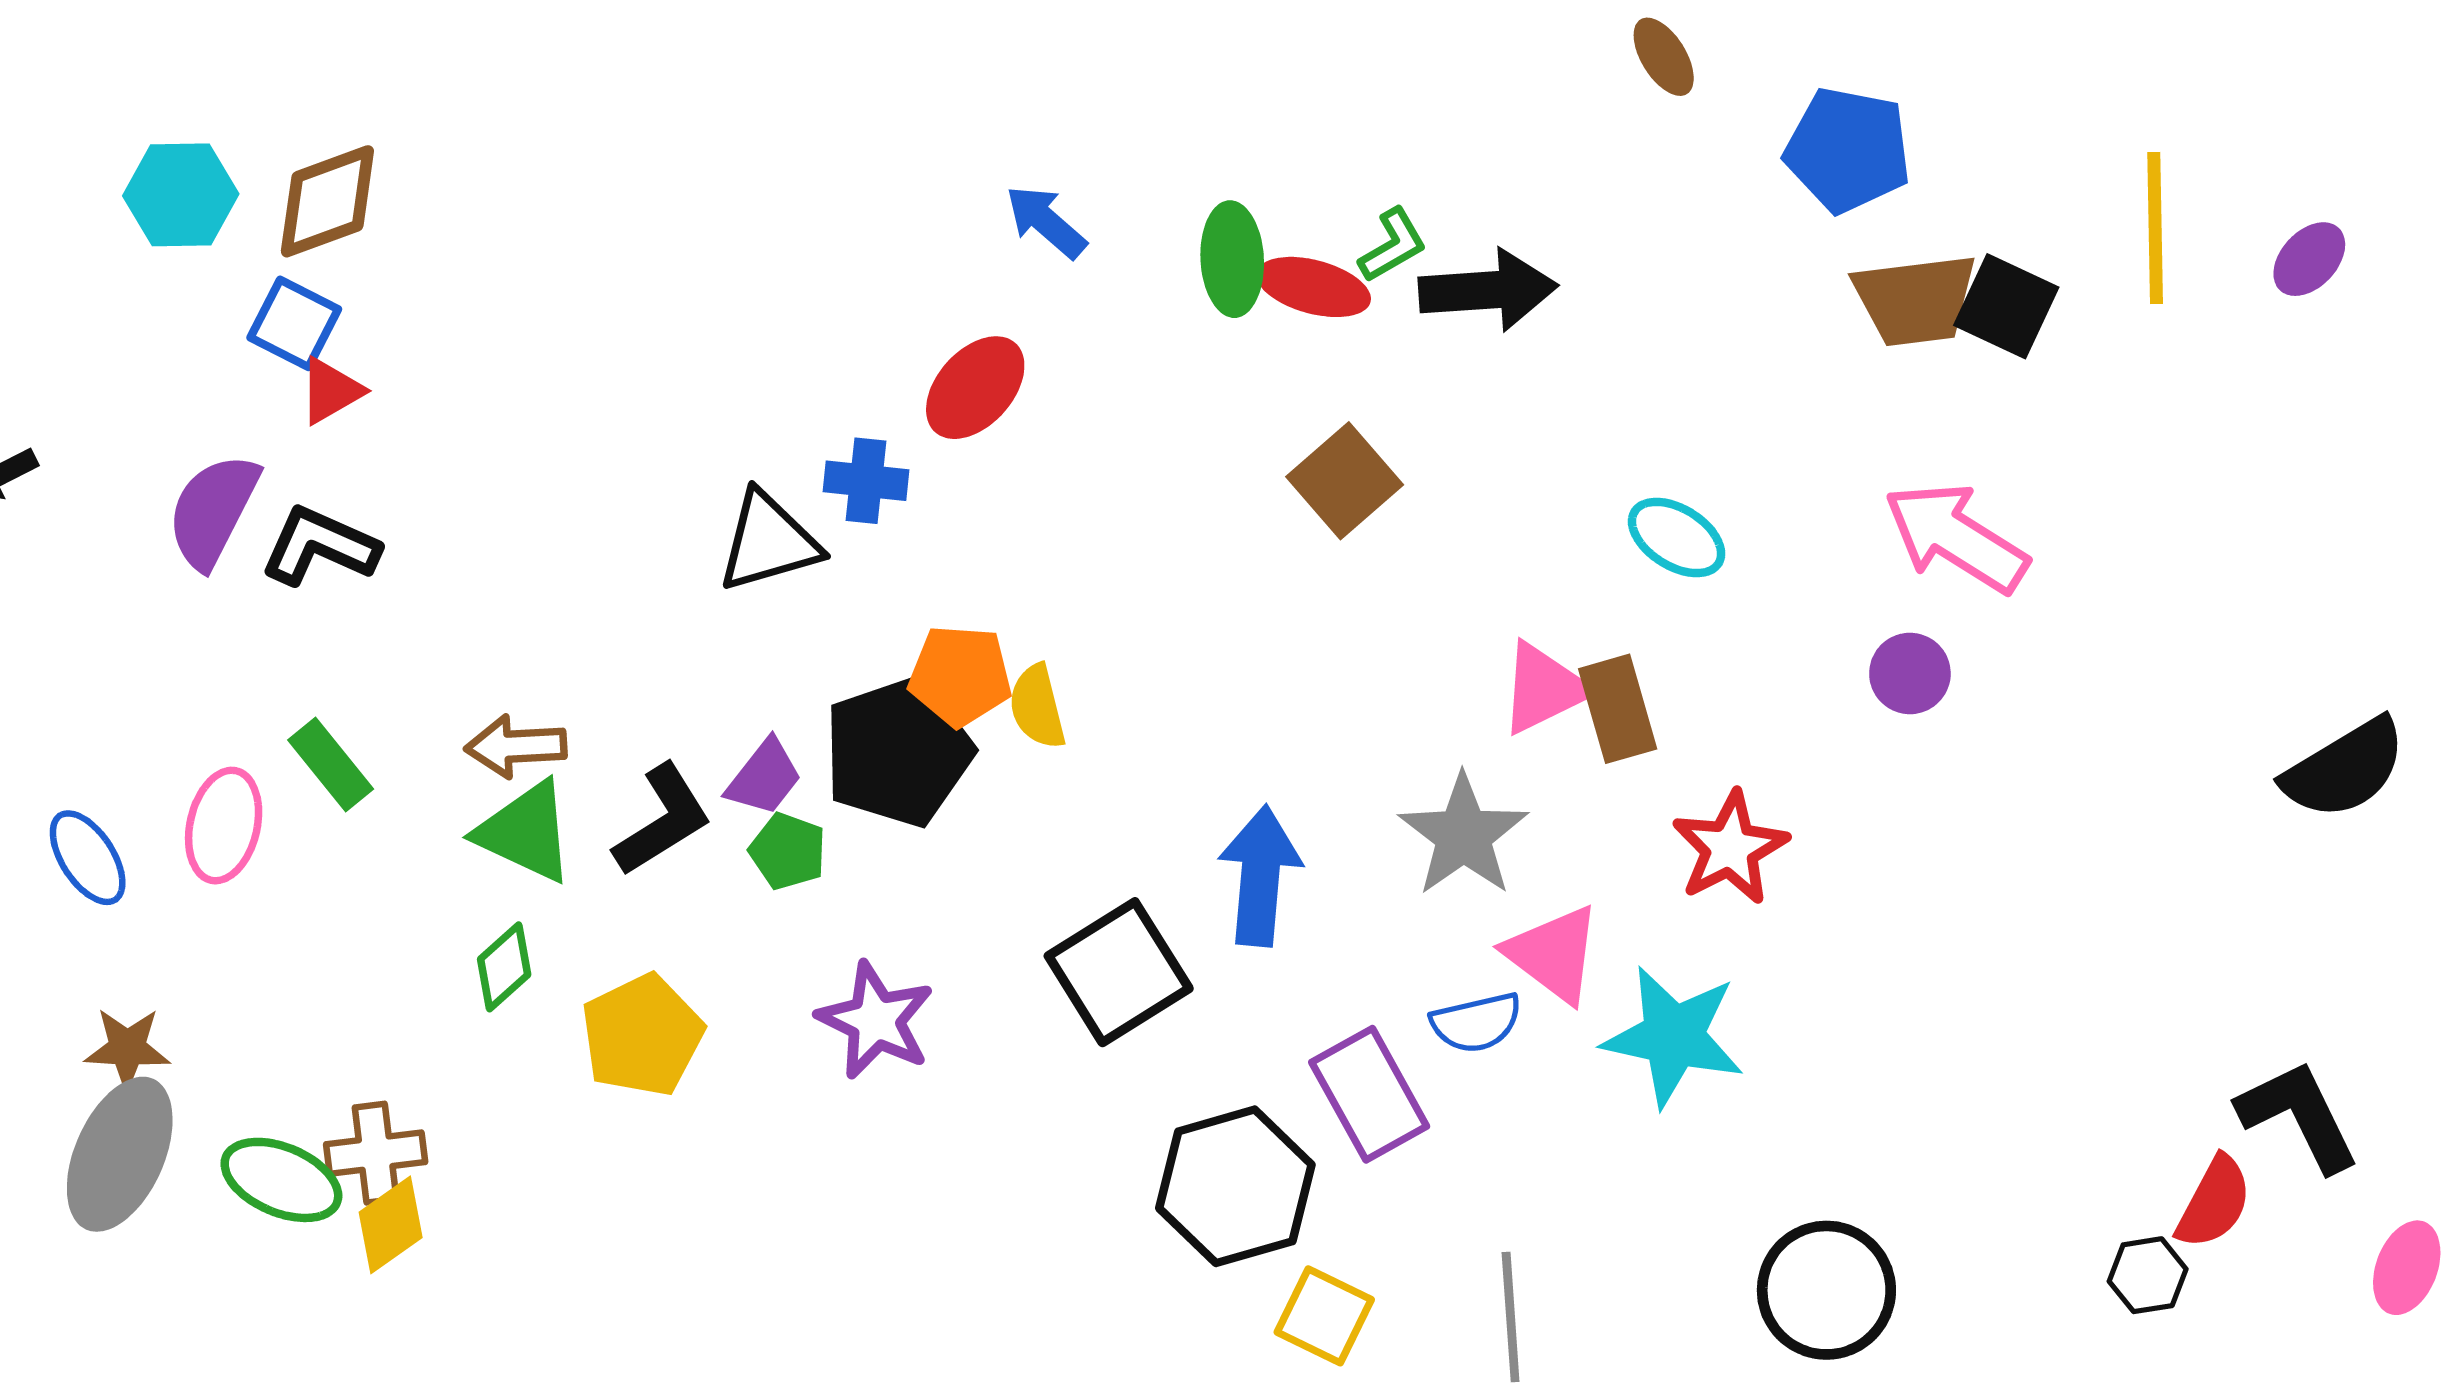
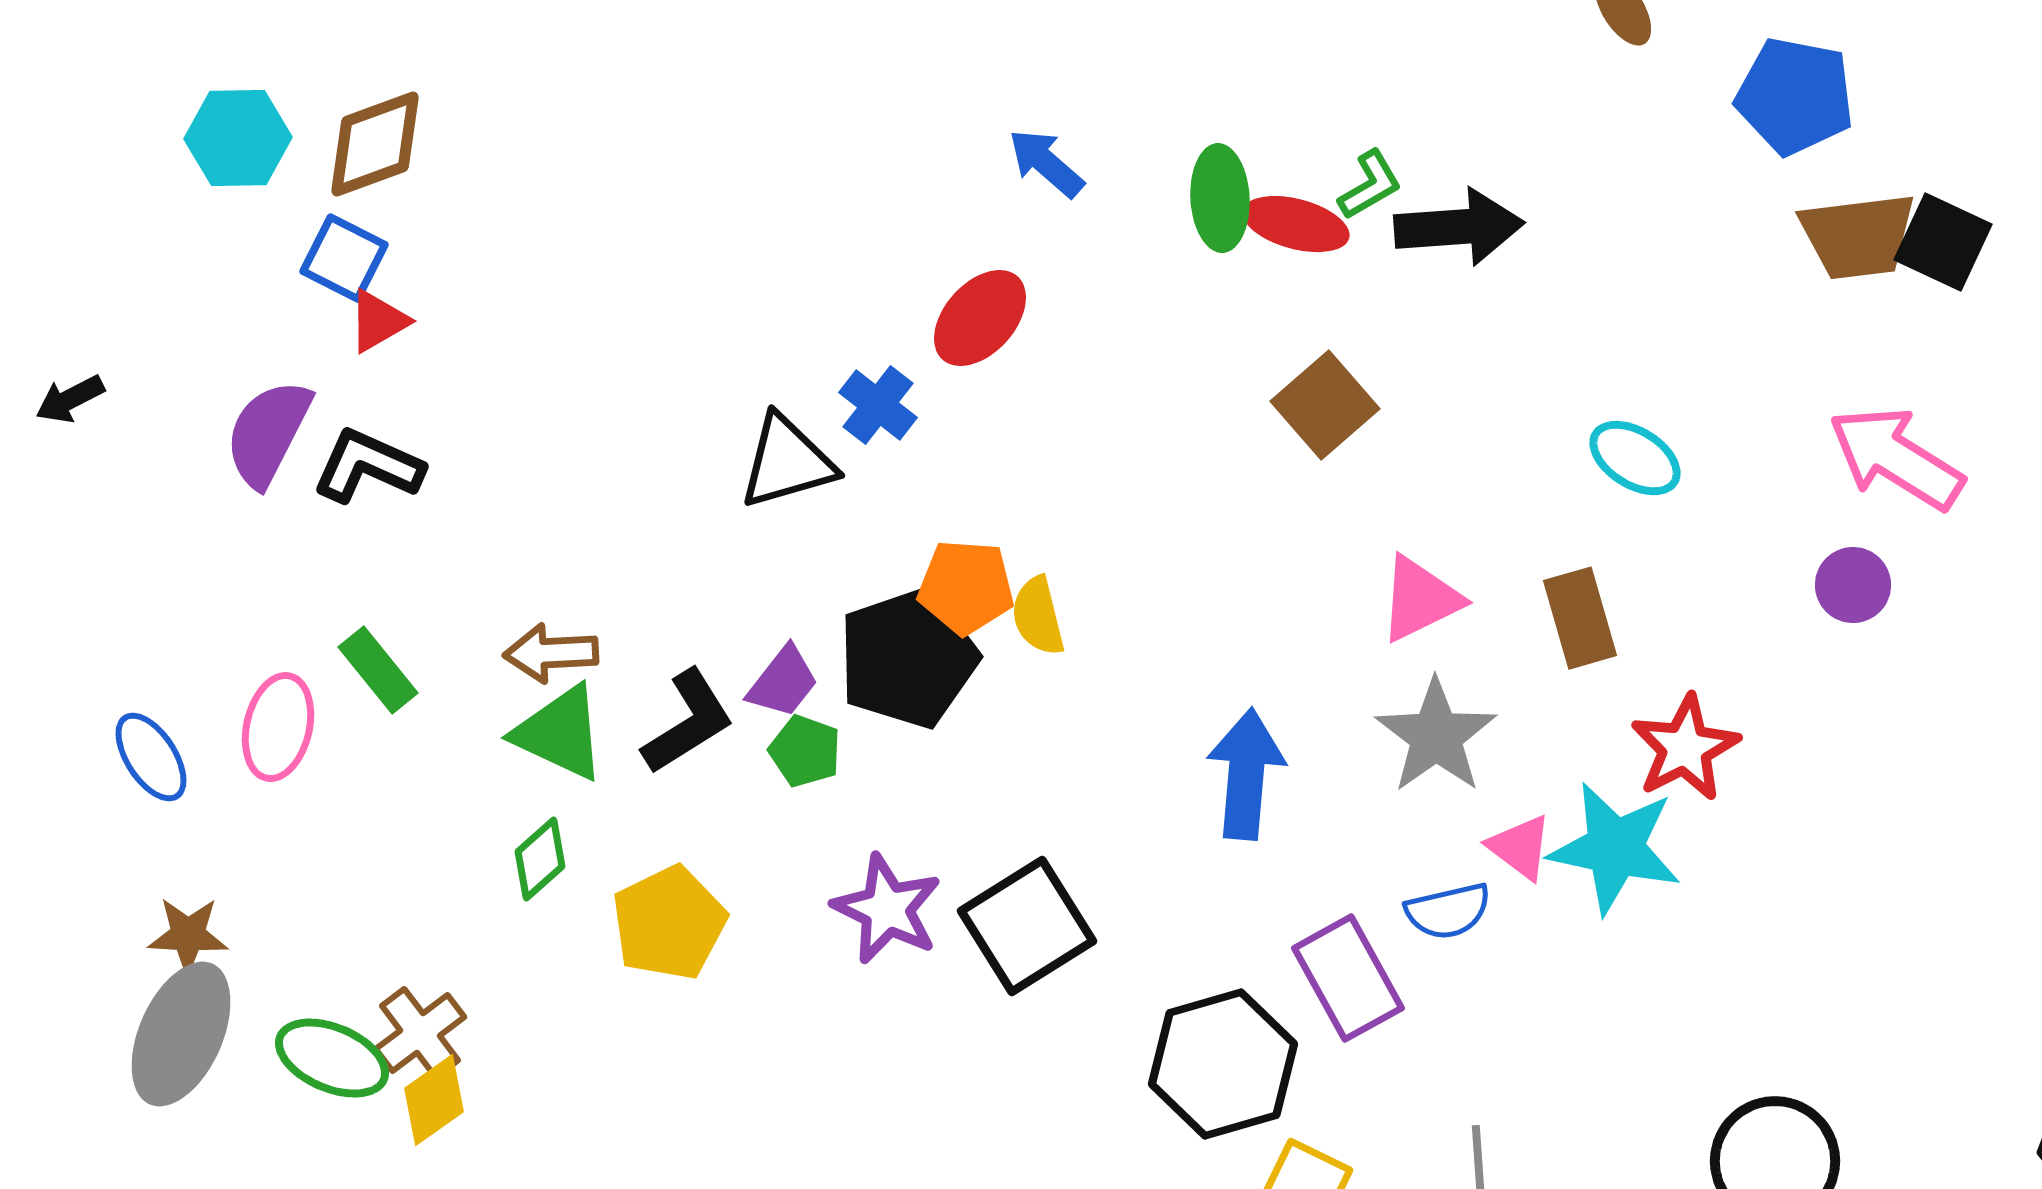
blue cross: (866, 481) -> (878, 405), turned 32
pink triangle: (1544, 688) -> (1420, 599), moved
pink triangle: (1553, 954) -> (1520, 847), size x0.7
black square: (1119, 972) -> (1027, 926), moved
cyan star: (1673, 1036) -> (1615, 848), moved
brown cross: (376, 1153) -> (420, 1033), turned -30

